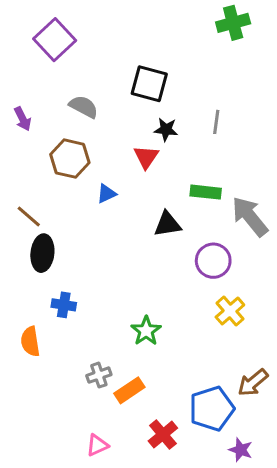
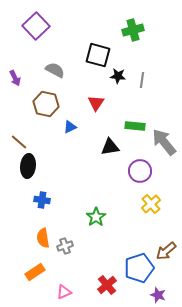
green cross: (233, 23) -> (133, 30), moved
black star: (166, 130) -> (118, 76), moved
orange semicircle: (30, 341) -> (43, 238), moved
orange rectangle: (129, 390) -> (35, 272), moved

